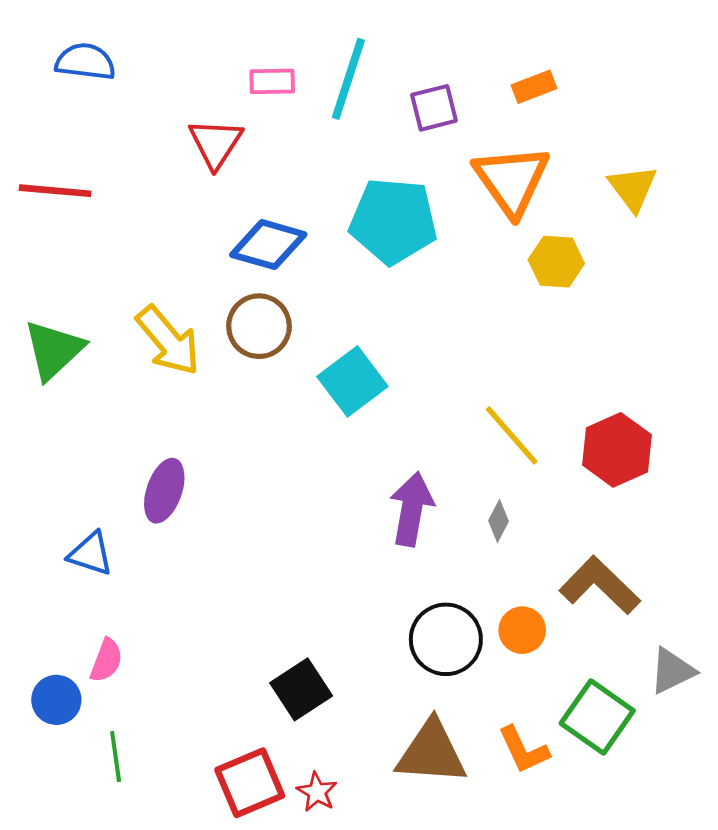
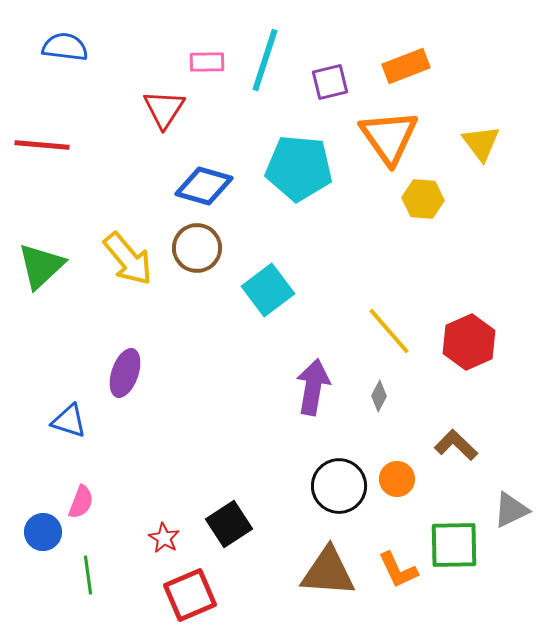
orange rectangle: (534, 87) -> (406, 66), size x1.4
brown L-shape: (600, 585) -> (456, 445), size x0.7
green square: (597, 717) -> (454, 545), turned -36
red star: (317, 792) -> (164, 538), moved

